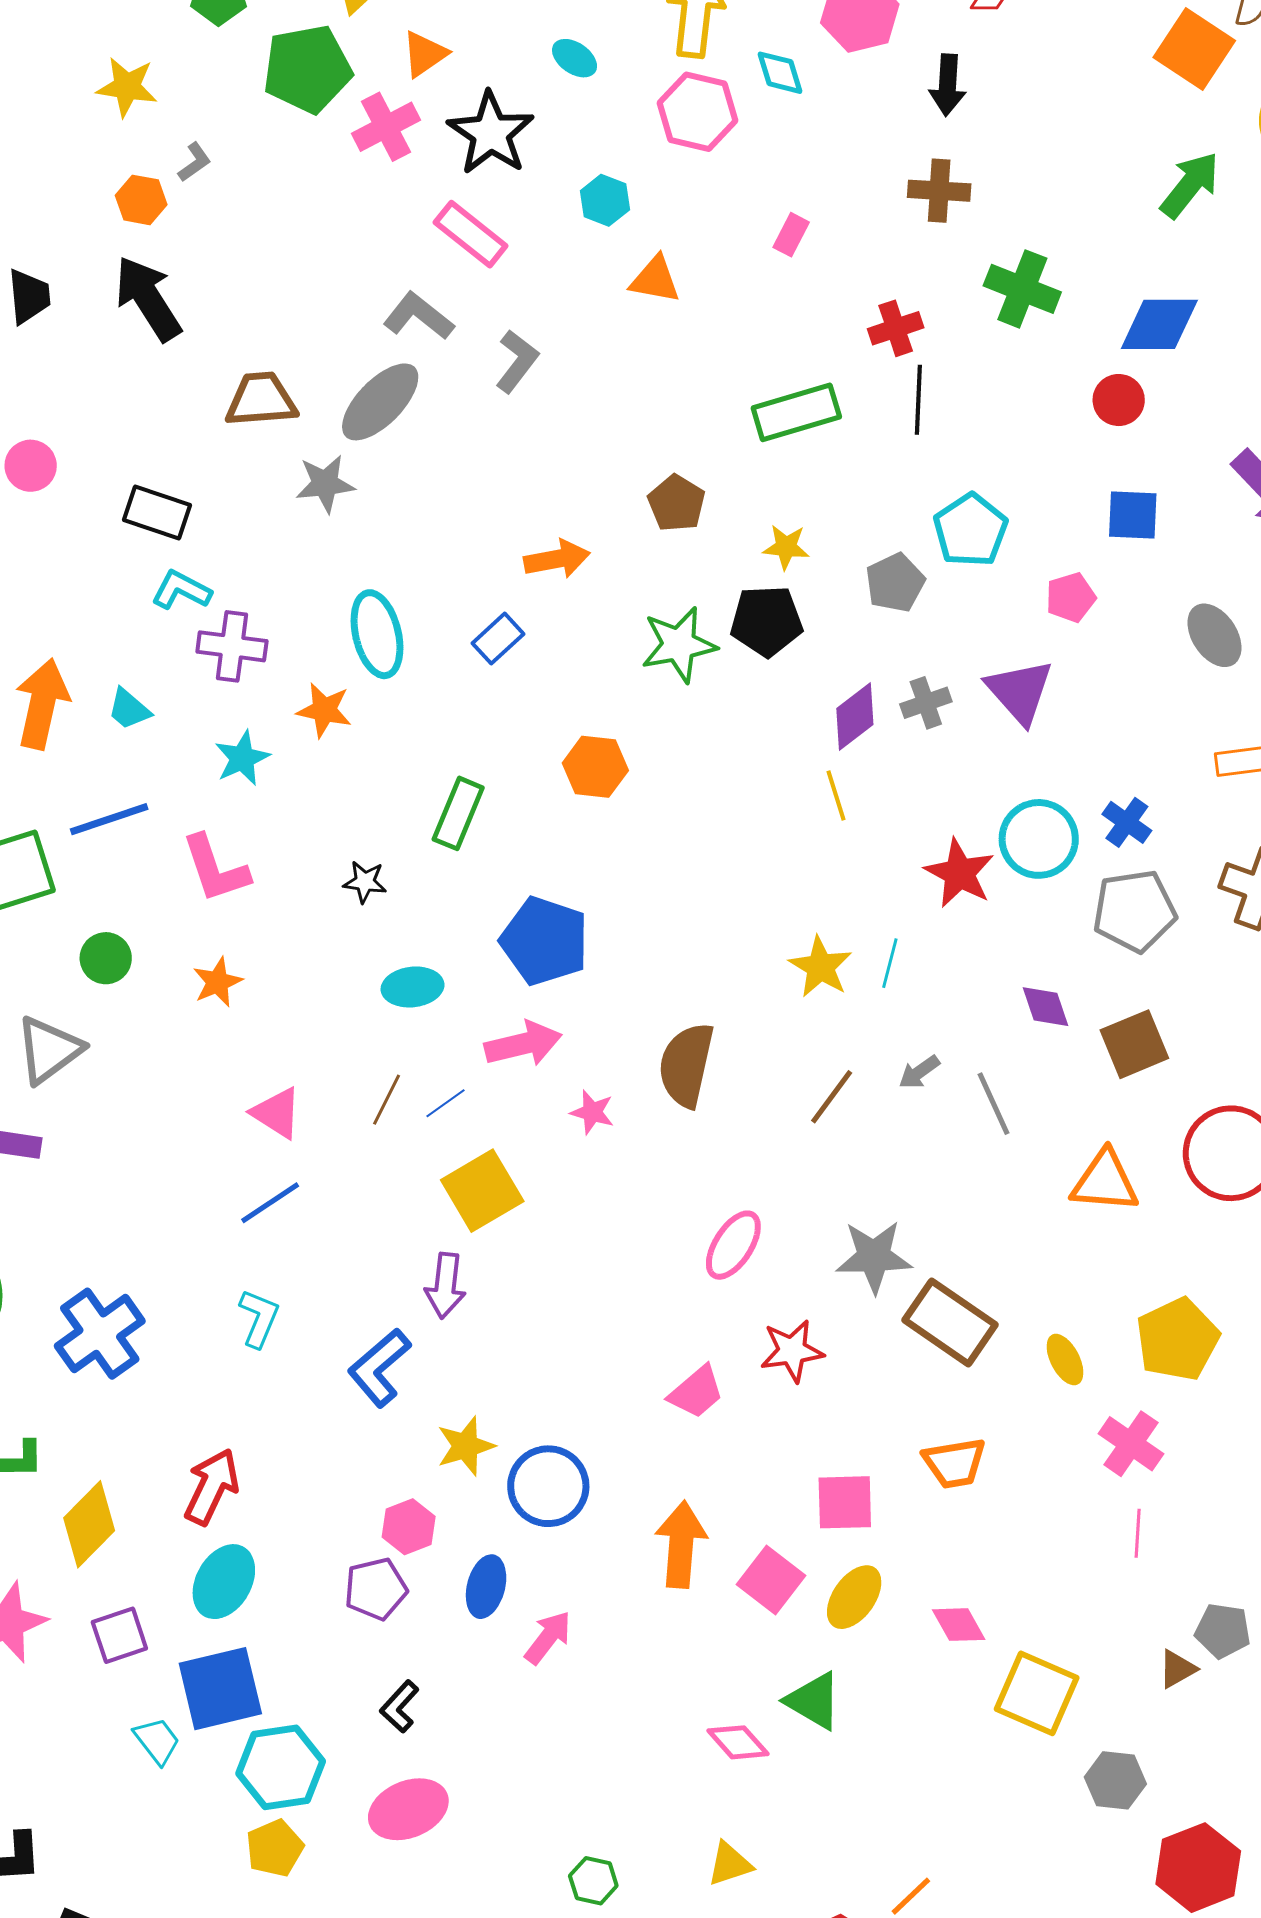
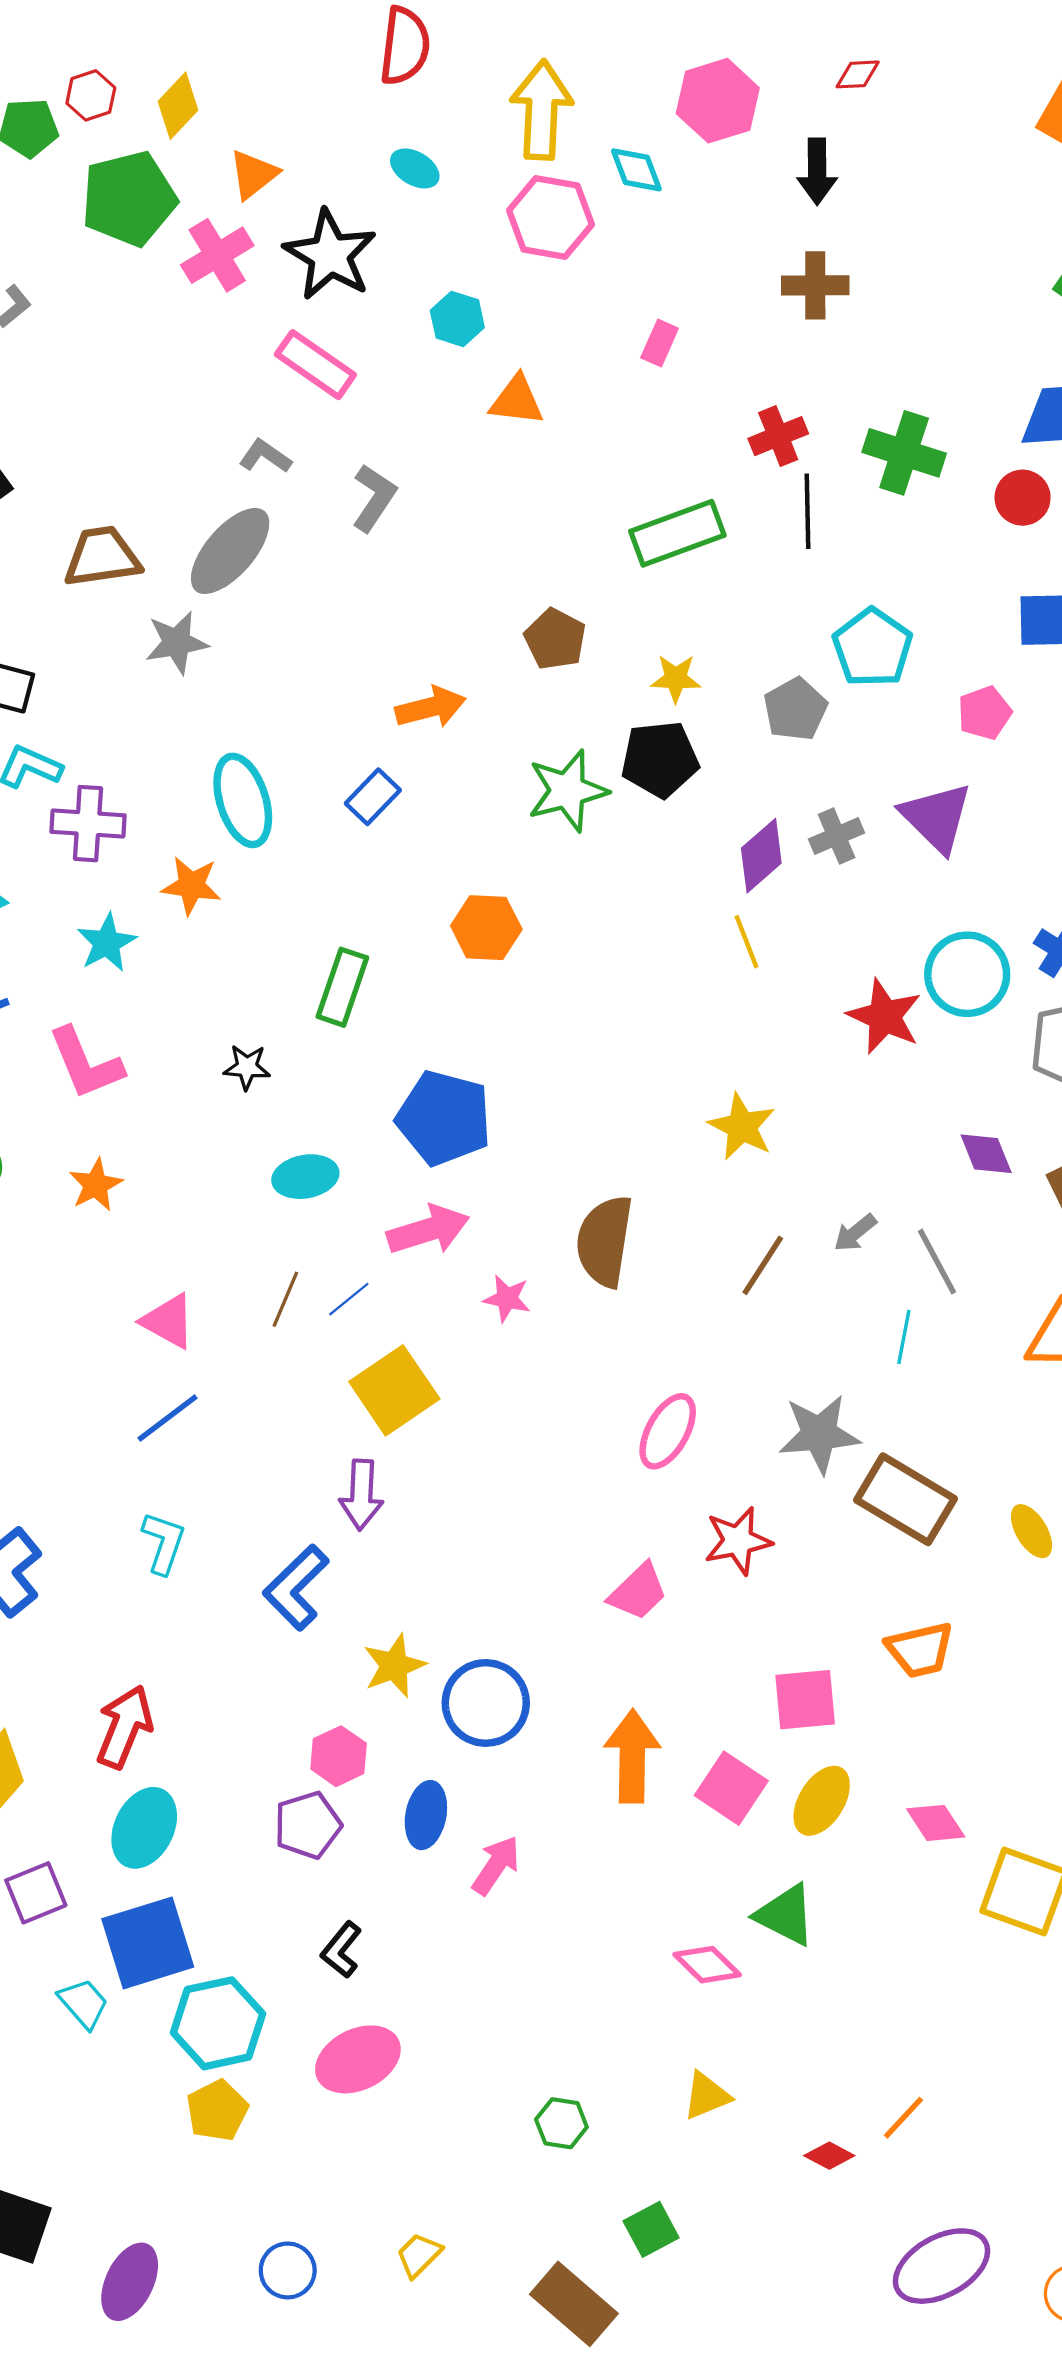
green cross: (1022, 289) -> (904, 453), moved
gray L-shape: (418, 316) -> (265, 456), size x0.7
cyan line: (890, 963) -> (904, 1337), moved

